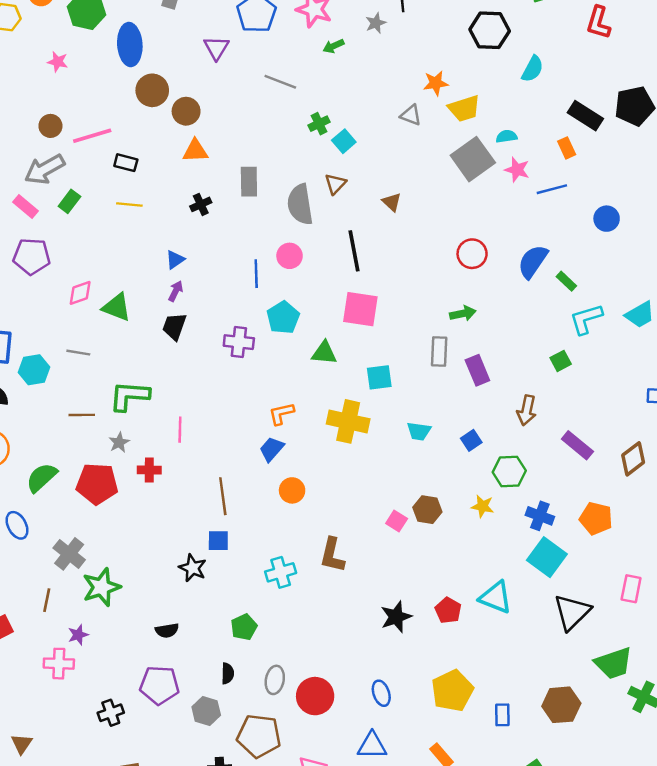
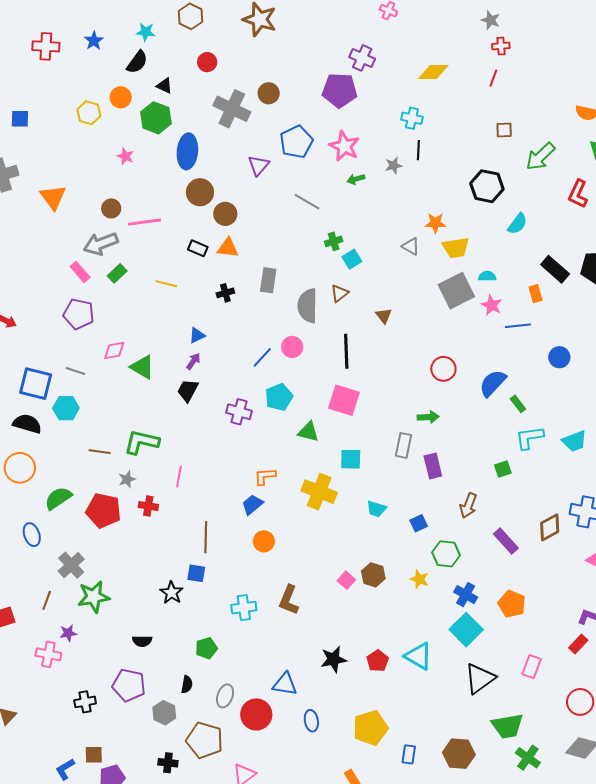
black rectangle: (126, 163) -> (198, 248), moved
blue line: (256, 274) -> (262, 357), turned 35
gray line: (78, 353) -> (75, 371), moved
brown diamond: (633, 459) -> (550, 527), moved
blue triangle: (372, 746) -> (285, 684), moved

